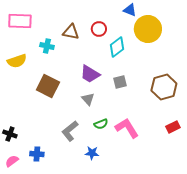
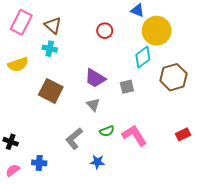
pink rectangle: (20, 21) -> (21, 22), turned -65
brown triangle: (71, 32) -> (53, 25), moved, turned 30
cyan diamond: (117, 47) -> (143, 57), moved
brown hexagon: (164, 87) -> (173, 77), moved

